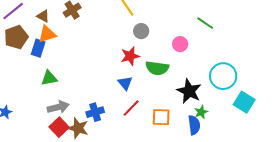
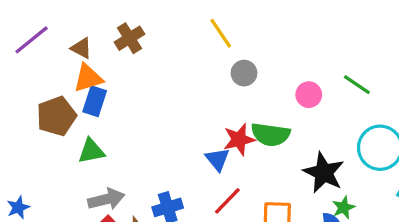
green line: (205, 23) -> (357, 85), moved
brown pentagon: (16, 37) -> (56, 116), moved
blue rectangle: (38, 48) -> (95, 101), moved
red star: (130, 56) -> (239, 139), moved

